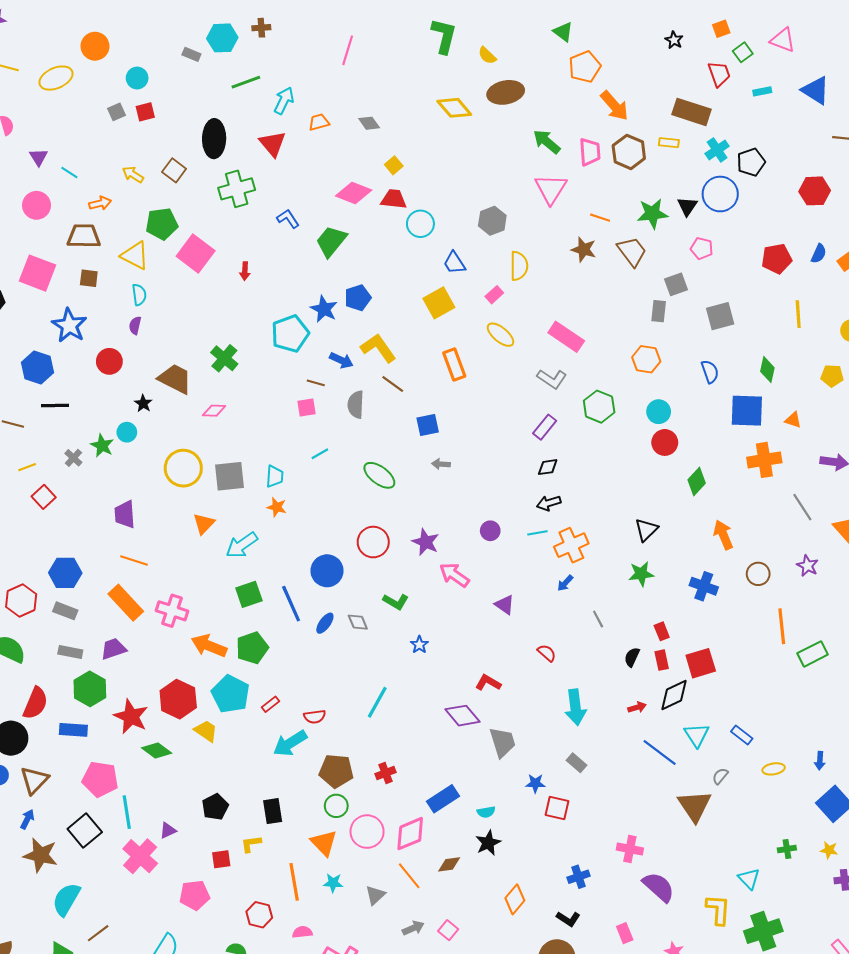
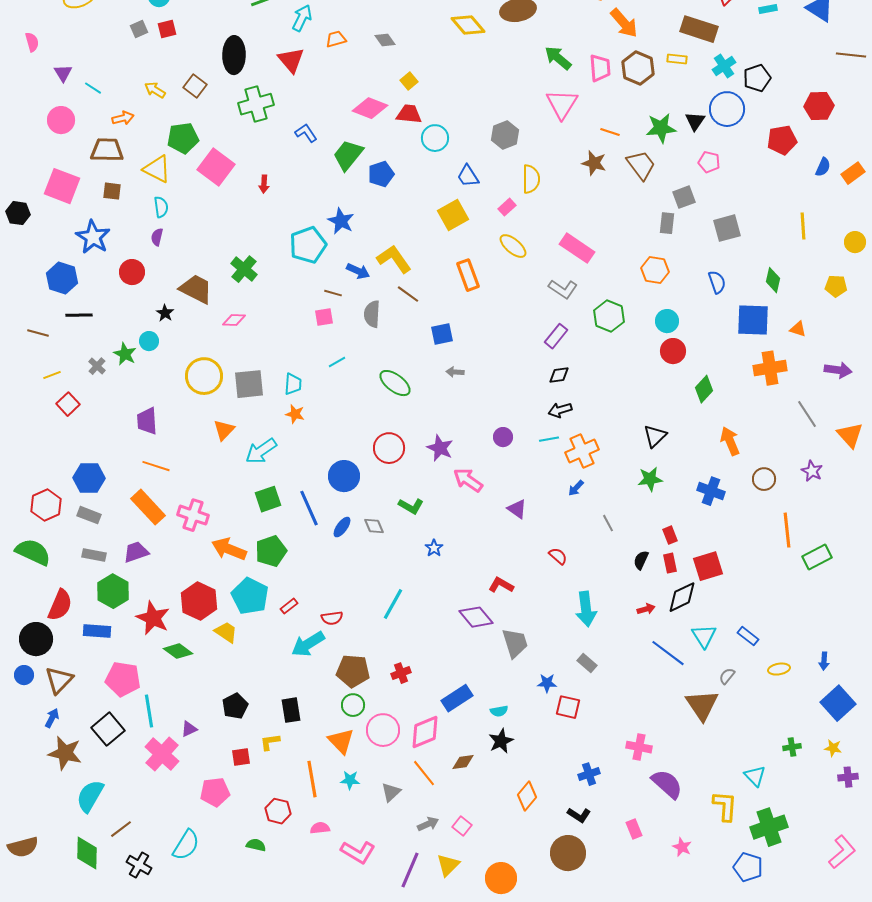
red pentagon: (777, 259) -> (782, 140), moved
blue pentagon: (358, 298) -> (381, 174), moved

